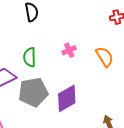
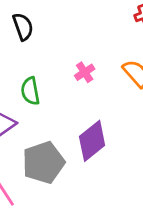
gray pentagon: (33, 92) -> (43, 163), moved

